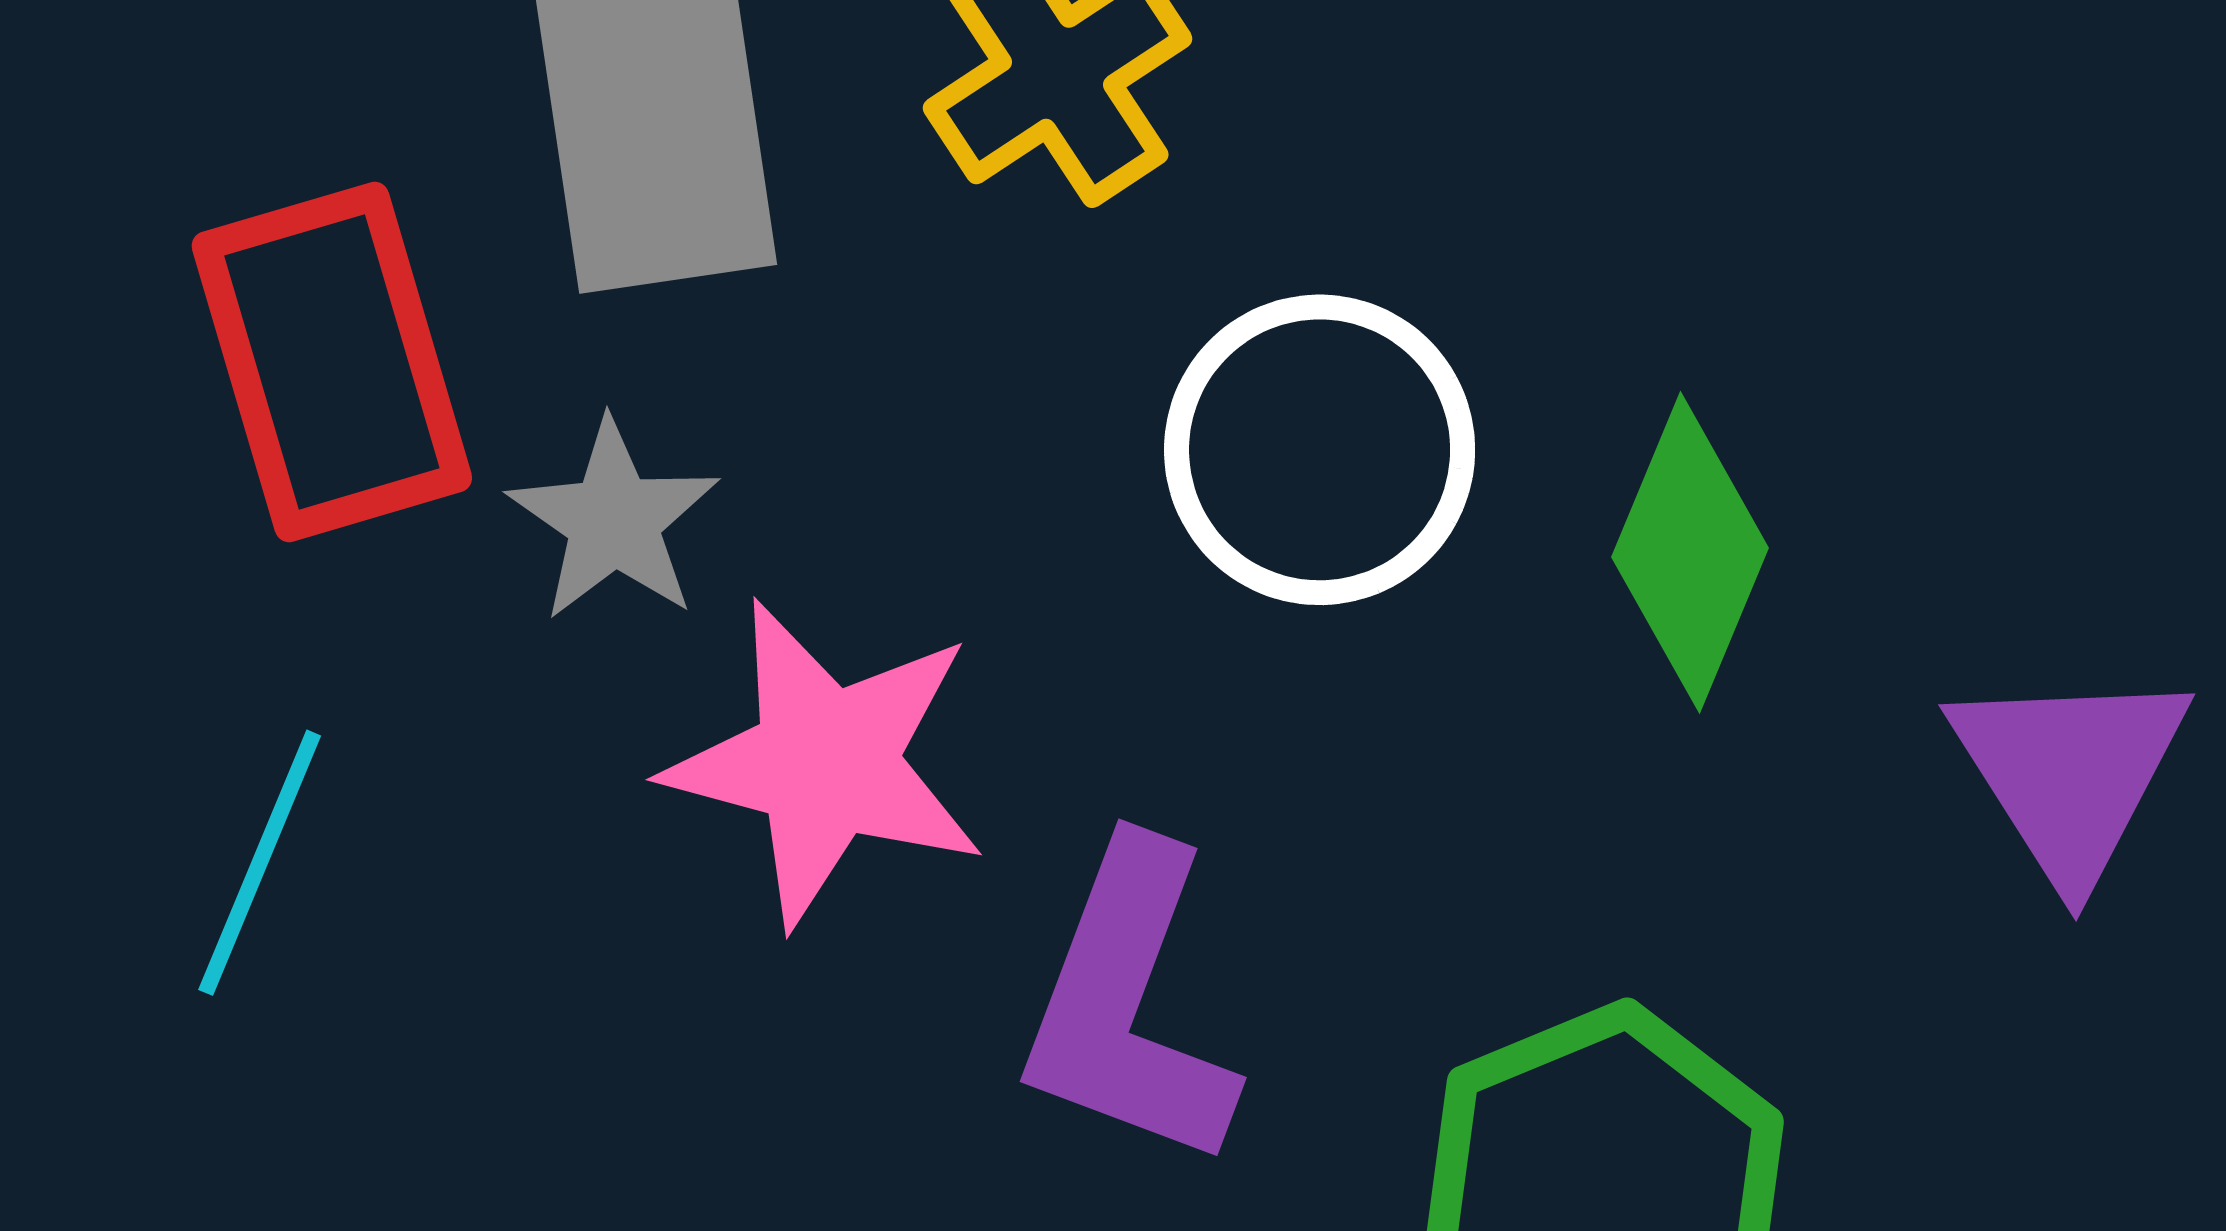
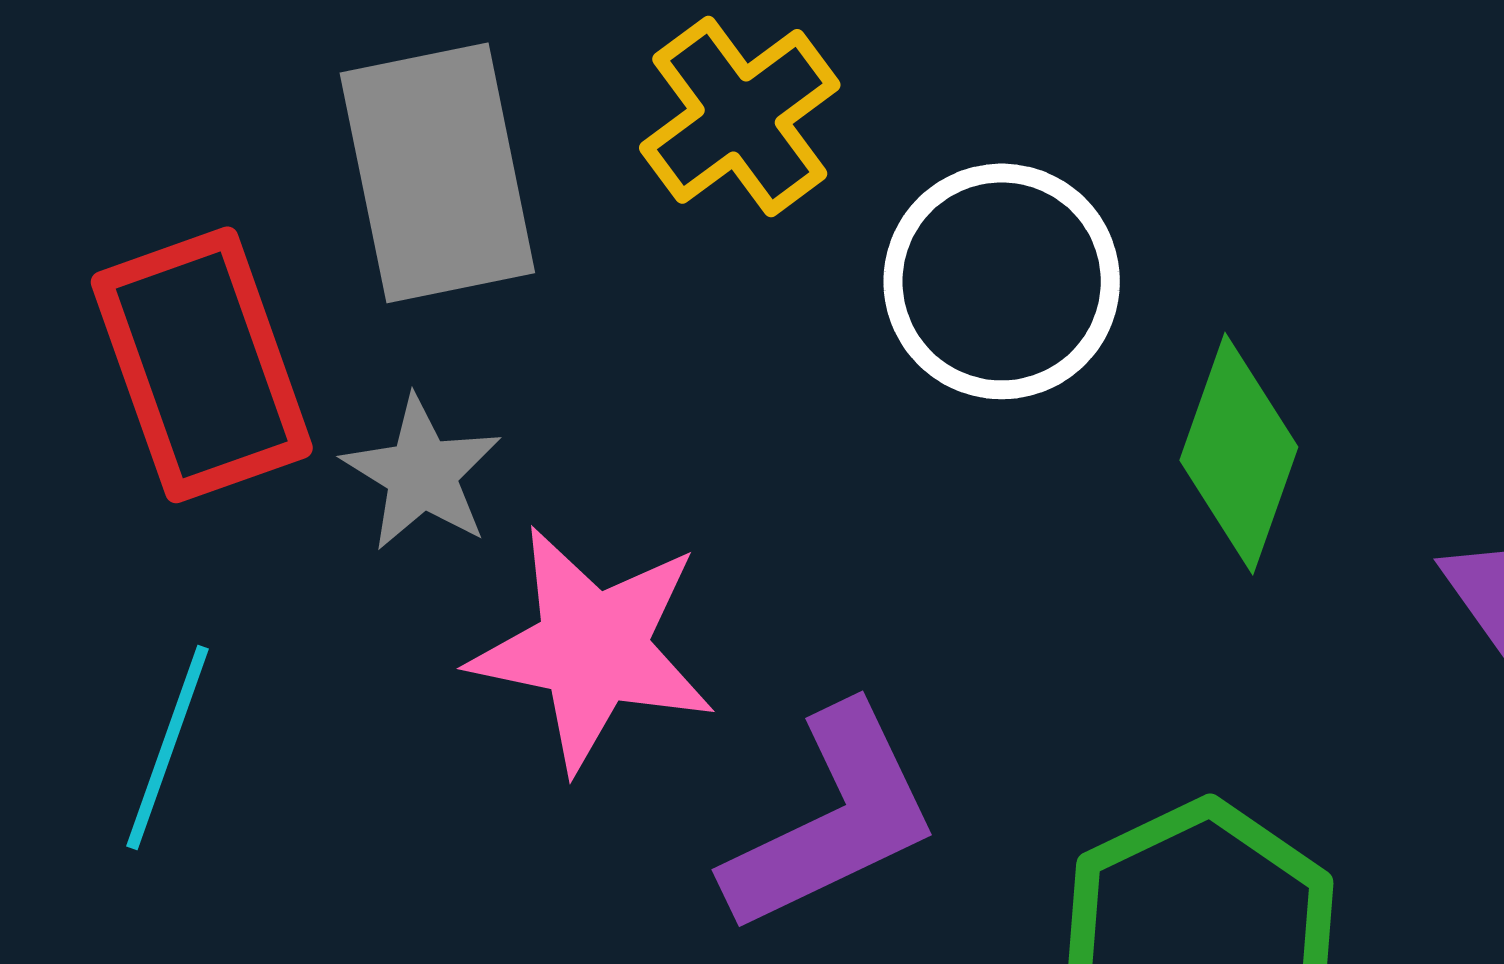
white circle: (1320, 450) -> (1002, 281), moved
purple L-shape: (1128, 1005) -> (832, 820), turned -133

